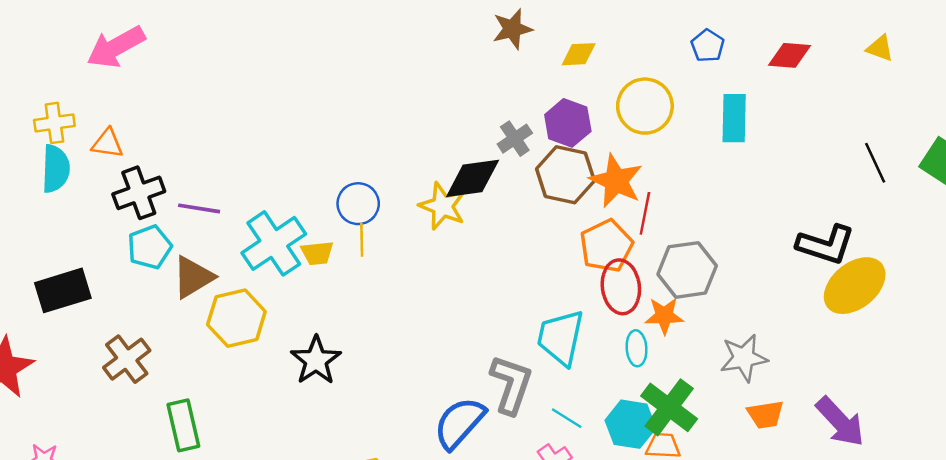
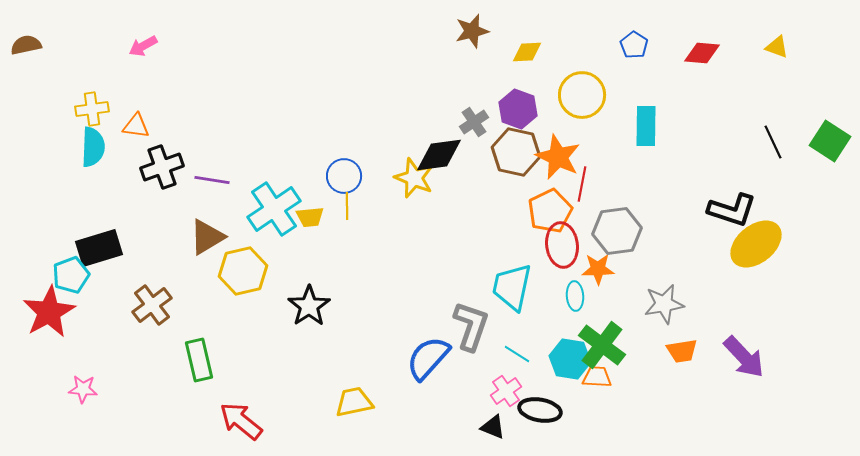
pink arrow: (116, 47) -> (143, 46), size x0.6
cyan rectangle: (734, 118) -> (646, 126), moved
cyan pentagon: (150, 247) -> (71, 275), moved

